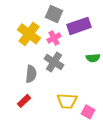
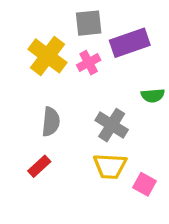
gray square: (54, 14) -> (89, 23), turned -30
gray cross: (54, 62) -> (112, 125), moved

